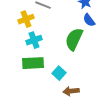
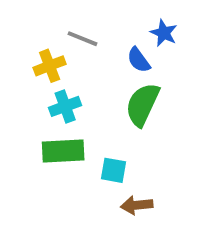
blue semicircle: (89, 20) -> (139, 60), moved
cyan square: (59, 73) -> (113, 170), turned -32

